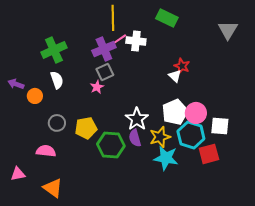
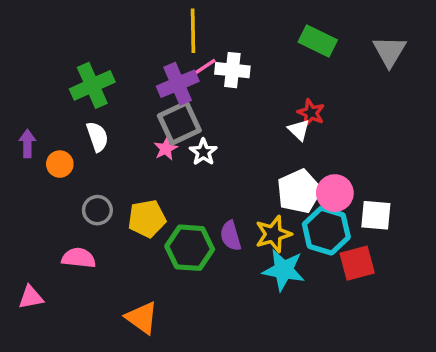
green rectangle: (167, 18) -> (318, 41), moved
gray square: (105, 72) -> (179, 123), size x1.4
purple arrow: (16, 84) -> (27, 144), turned 70
white star: (137, 119) -> (203, 152), moved, size x0.7
orange triangle: (53, 188) -> (142, 318), moved

